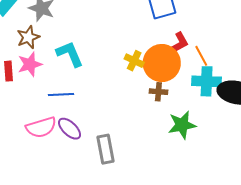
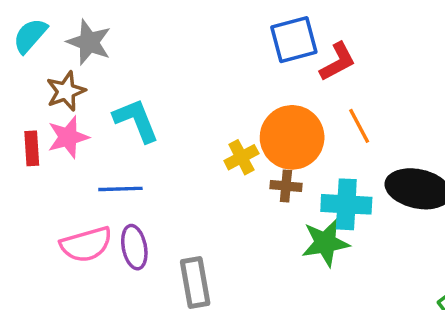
red L-shape: (178, 44) -> (338, 62), moved
yellow cross: (134, 61) -> (241, 157), moved, turned 36
cyan cross: (207, 81) -> (346, 204), moved
purple ellipse: (70, 129) -> (134, 247), turned 35

